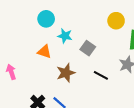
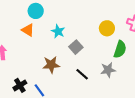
cyan circle: (46, 19) -> (36, 11), moved
orange triangle: (44, 52) -> (28, 30), moved

